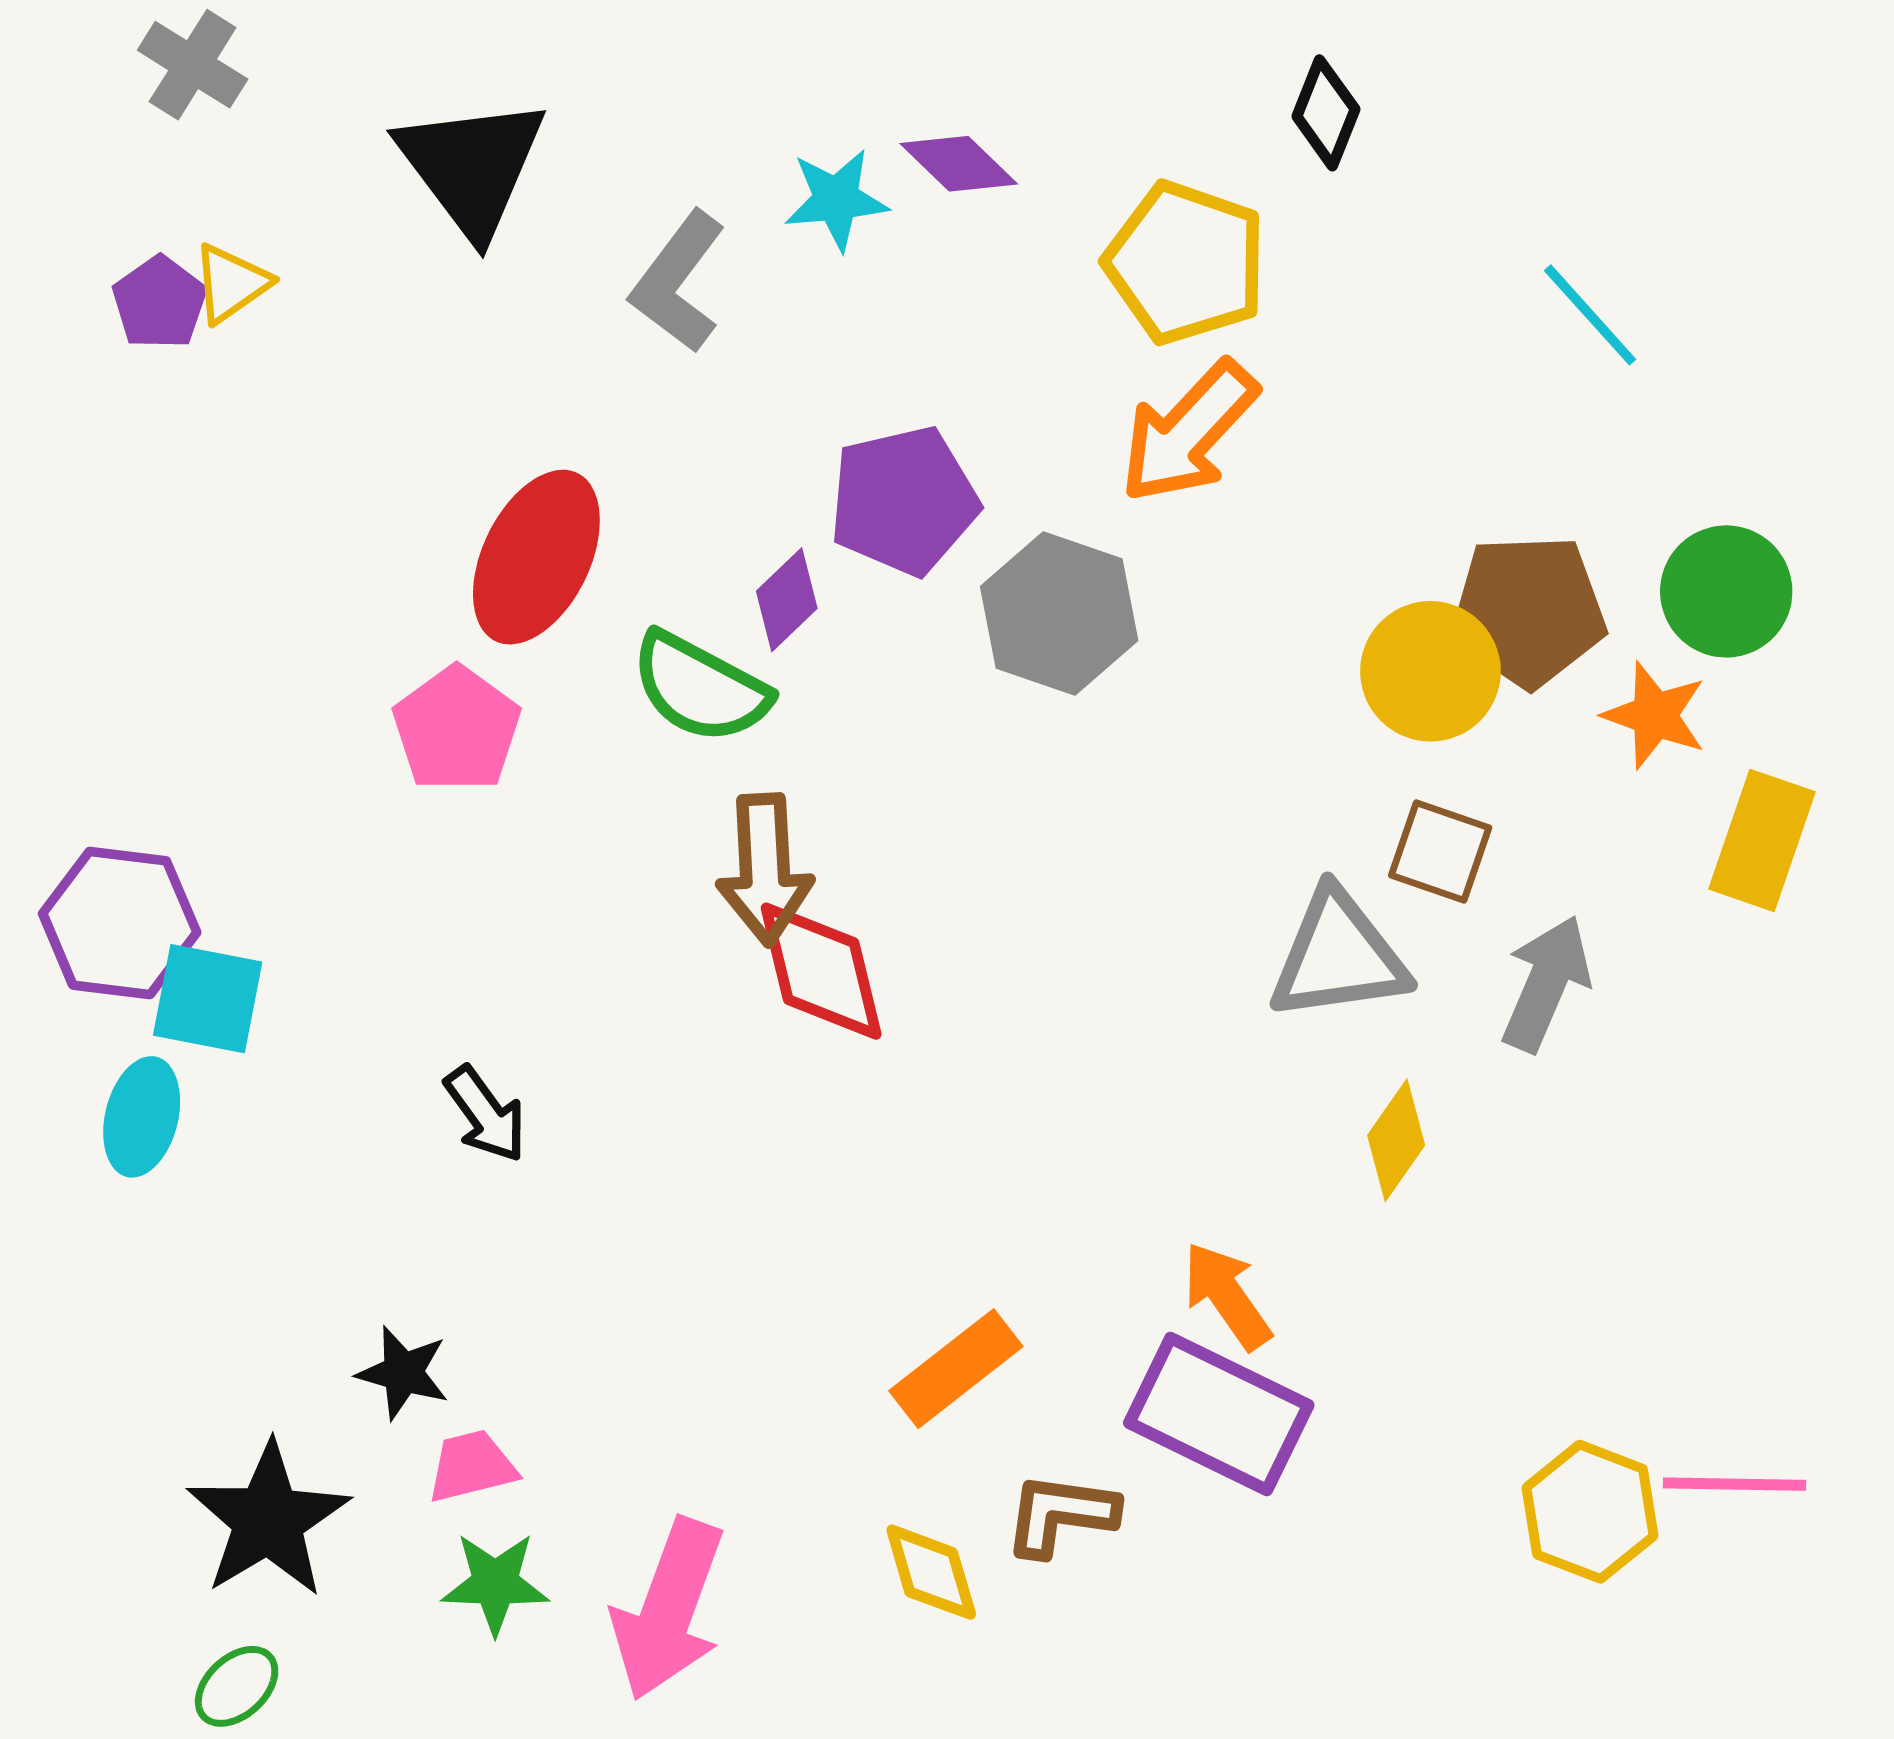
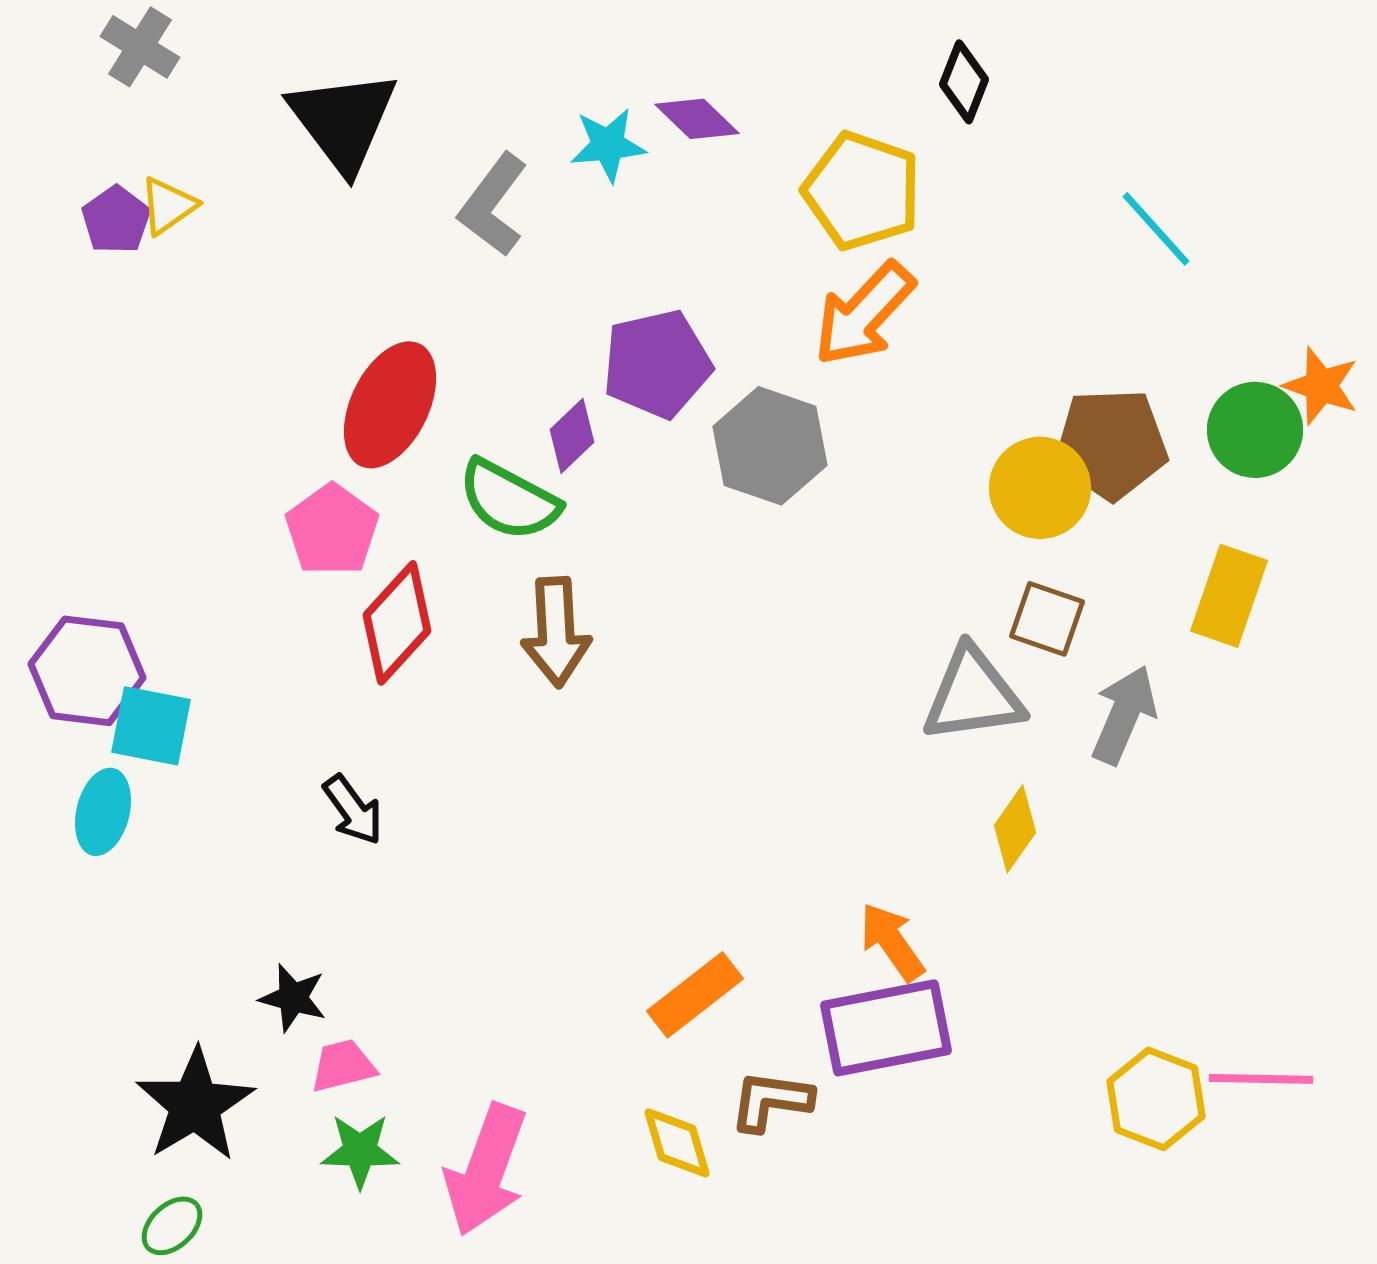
orange star: (1655, 715) -> (1321, 386), moved
yellow rectangle: (1762, 840) -> (1229, 596), moved
red diamond: (821, 971) -> (397, 623), moved, turned 56
purple rectangle: (1219, 1414) -> (886, 1028), turned -37

